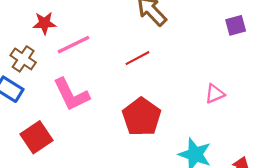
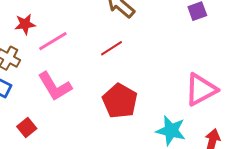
pink triangle: (215, 94) -> (201, 90), moved, size x1.8
red square: (36, 137) -> (27, 128), size x0.7

